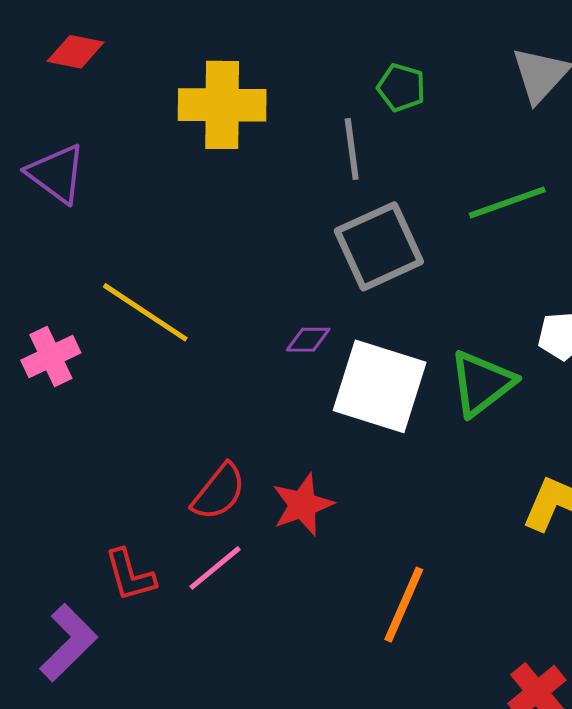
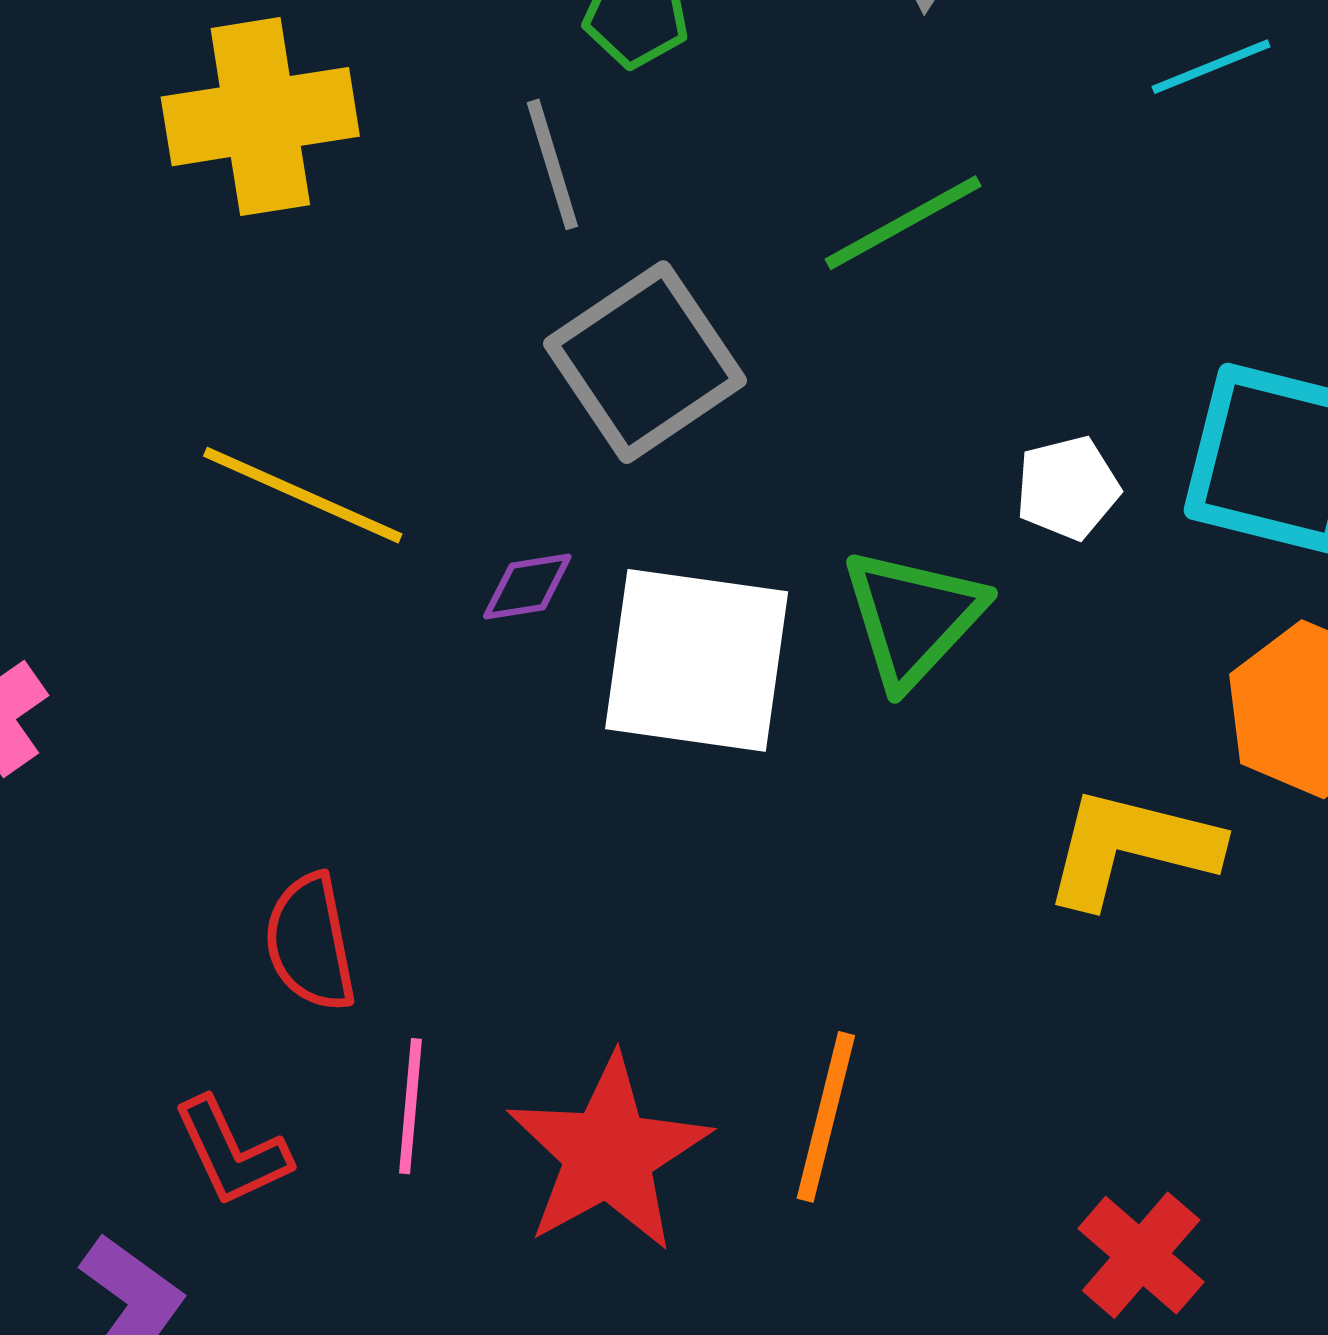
yellow line: (145, 312) -> (303, 495), moved
red semicircle: (219, 492) -> (310, 943), moved, turned 140
red star: (303, 505) -> (608, 1154), moved, size x1.5
pink line: (215, 568) -> (410, 1106), turned -36

